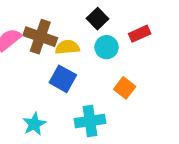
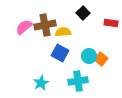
red rectangle: (140, 34) -> (111, 23), turned 32
brown cross: (40, 37) -> (45, 25), turned -30
cyan circle: (107, 47) -> (89, 56), moved

